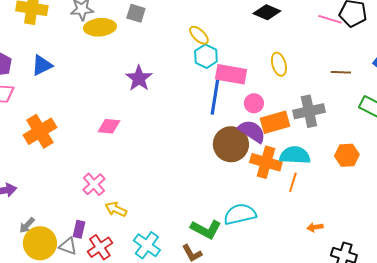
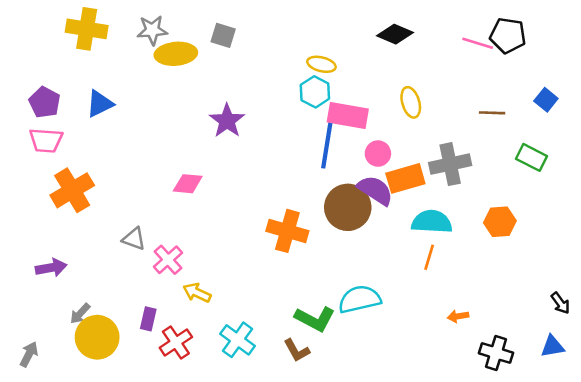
yellow ellipse: (199, 35) -> (321, 64), moved, turned -30
orange cross: (40, 131) -> (72, 190), moved
orange cross: (266, 162) -> (287, 231), moved
gray triangle: (68, 246) -> (134, 239), moved

